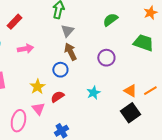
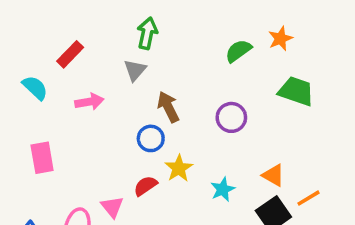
orange star: (150, 13) -> (280, 39), moved
gray triangle: (67, 31) -> (135, 70), moved
yellow star: (37, 87) -> (179, 168), moved
orange line: (150, 91) -> (308, 198), moved
cyan star: (93, 93) -> (223, 189), moved

